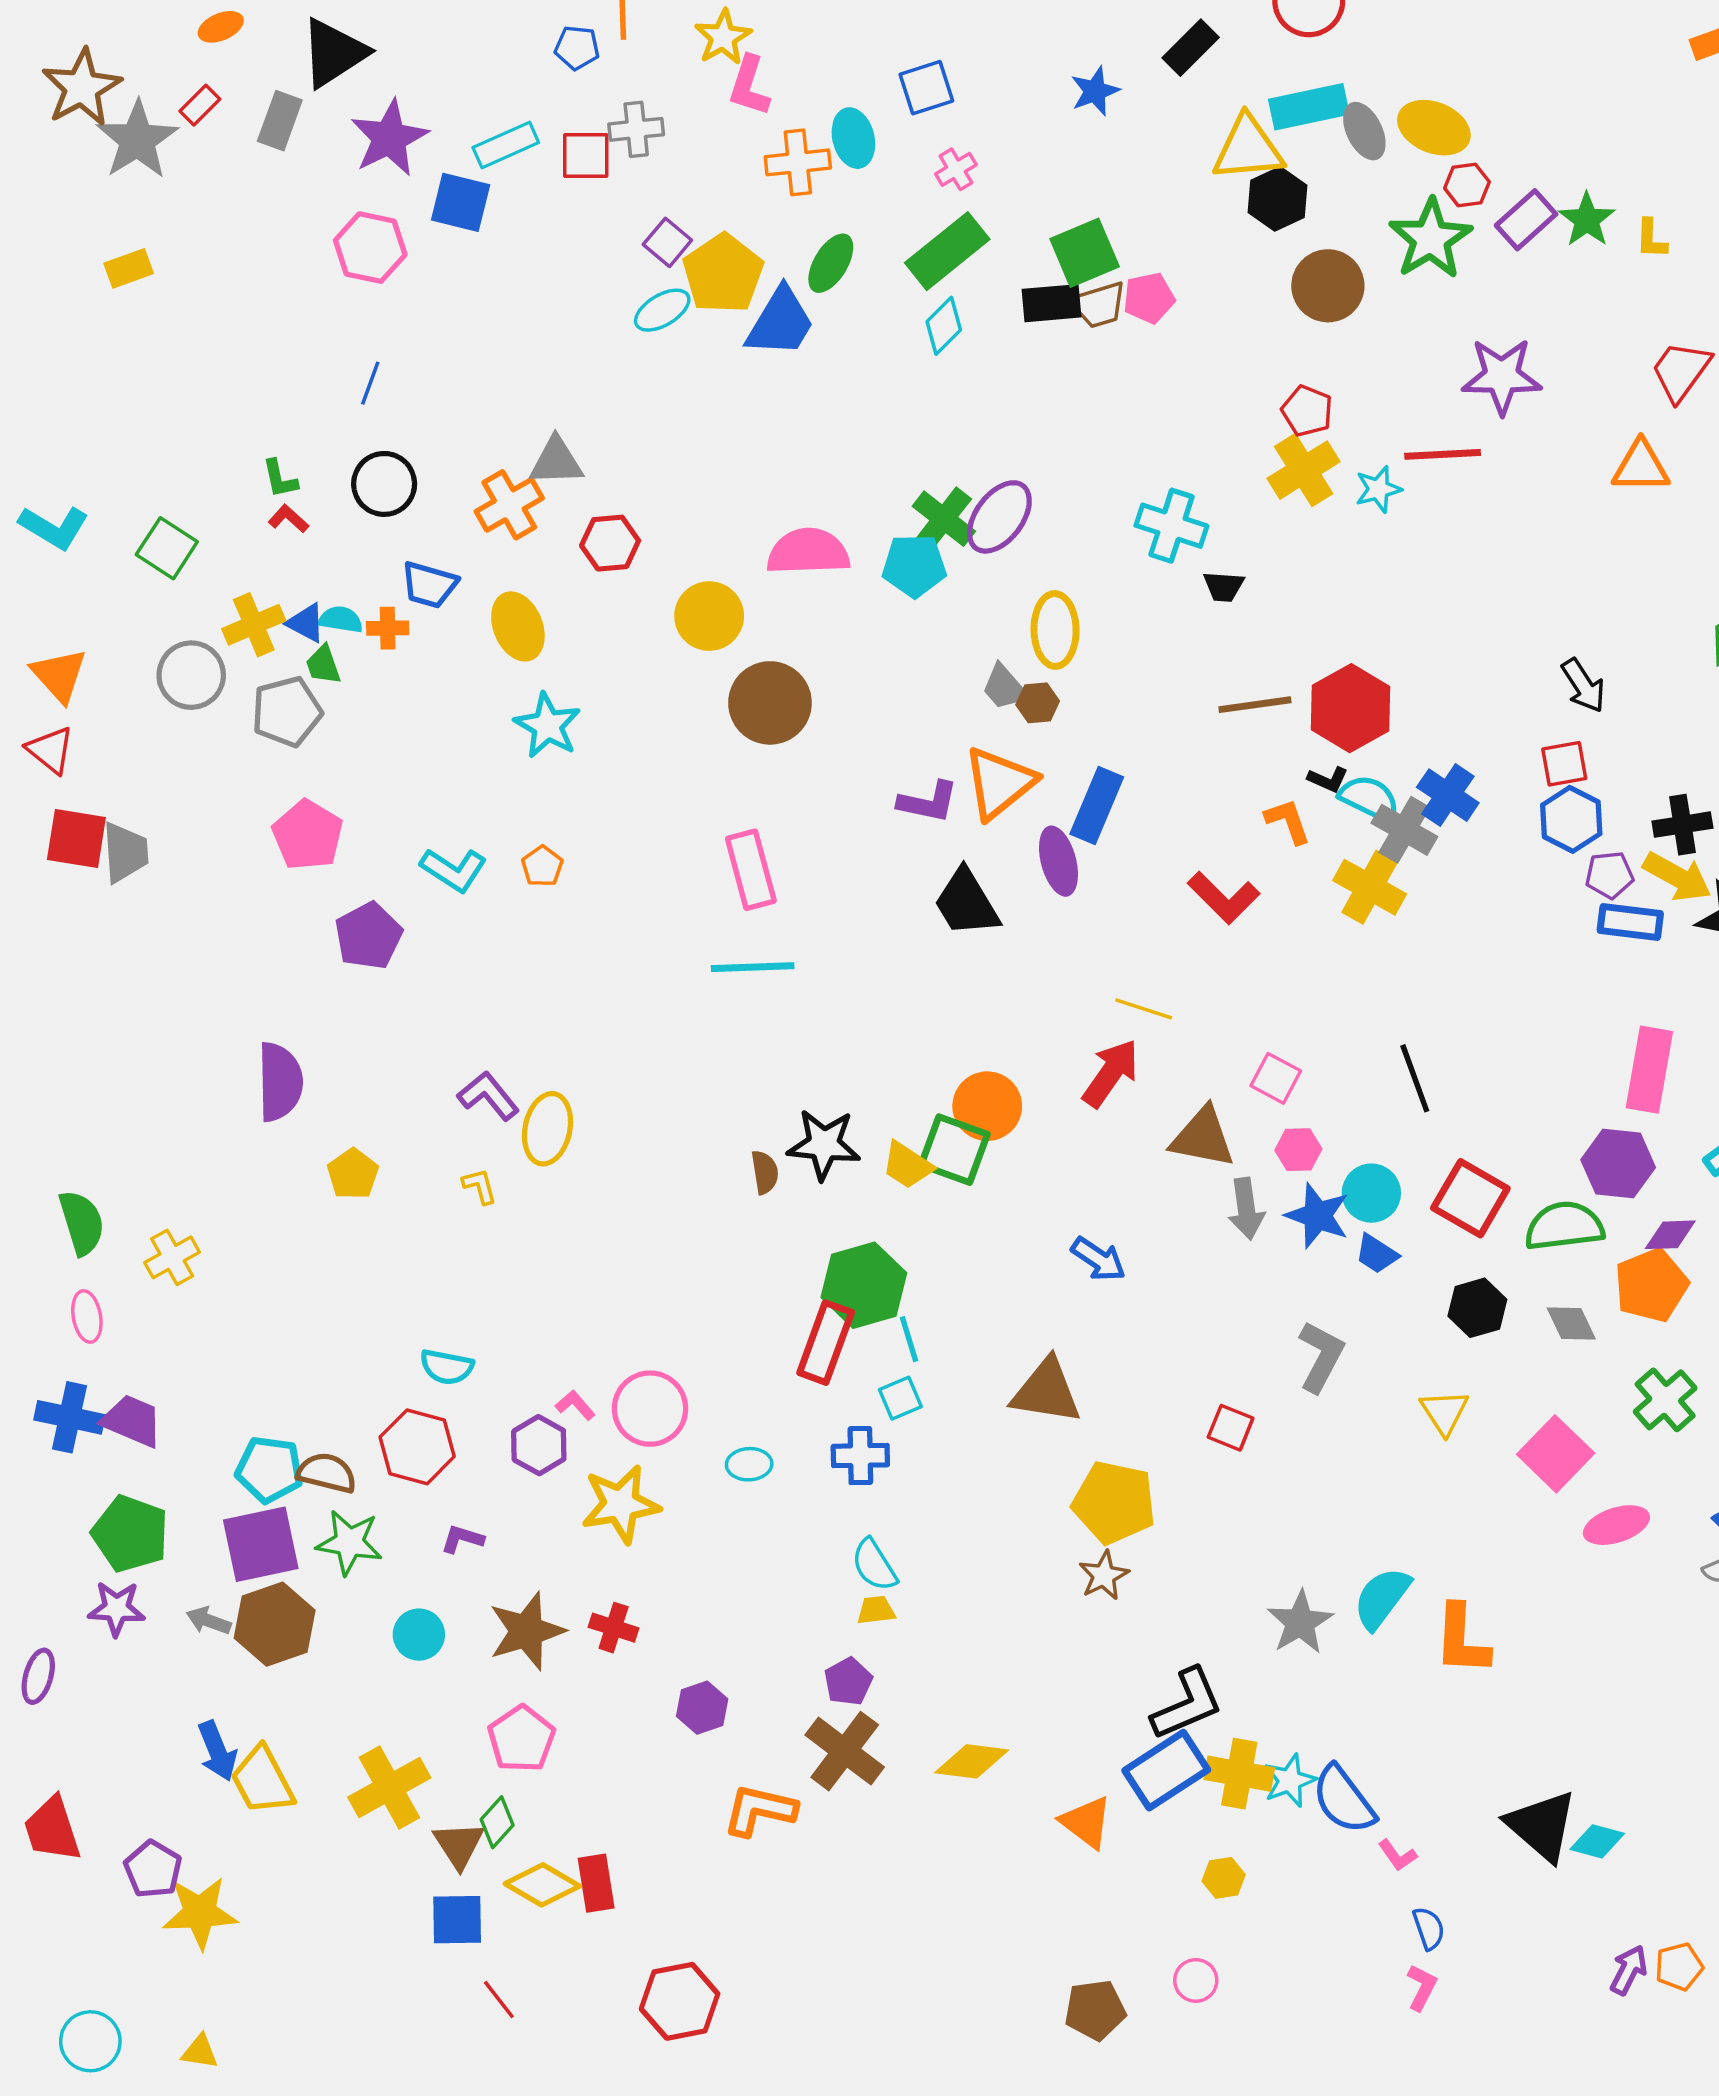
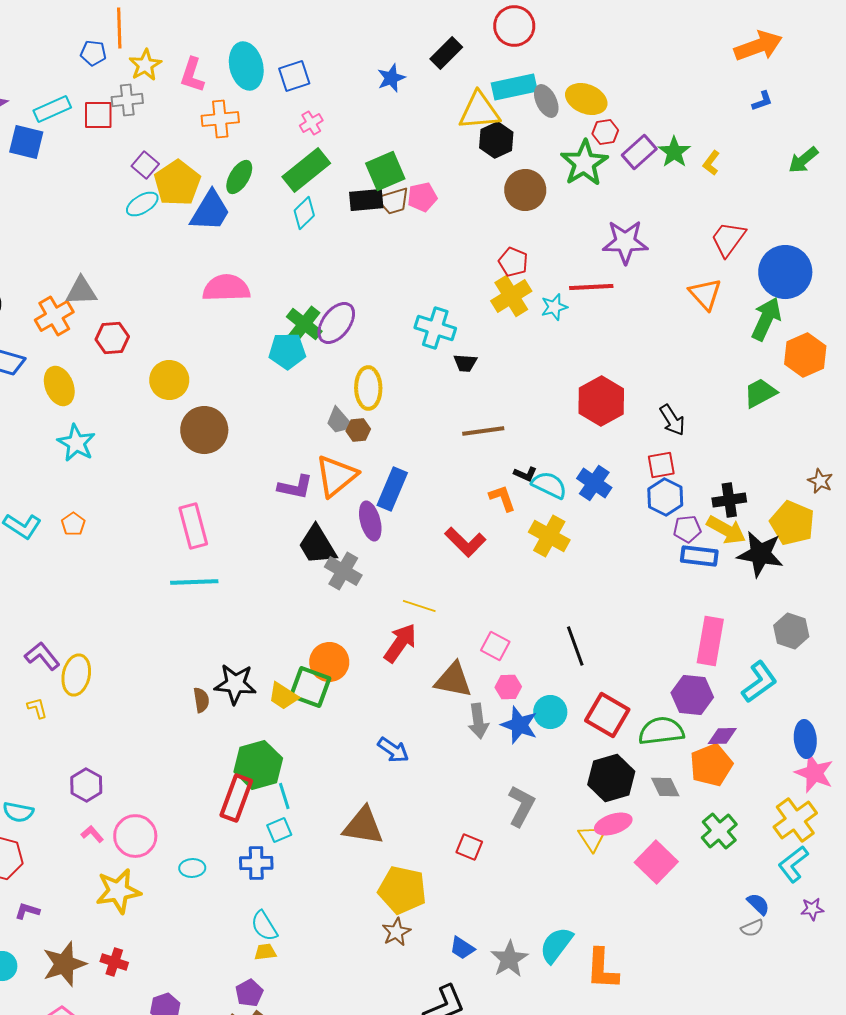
yellow star: (723, 37) -> (145, 65), moved
cyan ellipse: (853, 138) -> (246, 66), moved, size x1.4
yellow L-shape: (1651, 239) -> (711, 163), turned 35
orange triangle: (1641, 467) -> (705, 294), turned 48
pink semicircle: (808, 552) -> (226, 288), moved
red hexagon: (1350, 708) -> (601, 401), moved
gray cross: (1404, 830) -> (343, 571), moved
blue trapezoid: (1377, 1254) -> (462, 948), moved
black hexagon: (1477, 1308) -> (611, 778), size x1.4
purple hexagon: (539, 1445) -> (86, 785), moved
pink ellipse: (1616, 1525) -> (613, 824), moved

